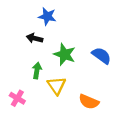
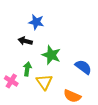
blue semicircle: (101, 56) -> (83, 67), moved
pink cross: (17, 98) -> (11, 81), moved

